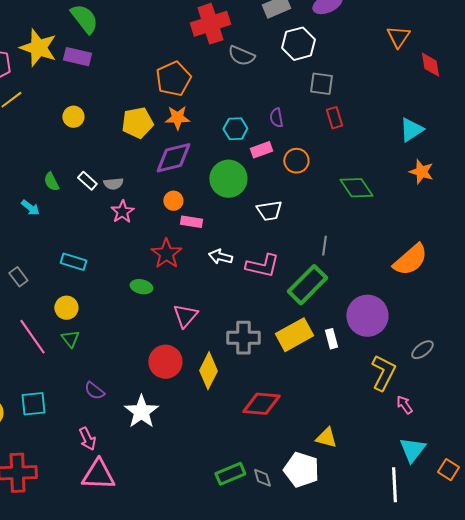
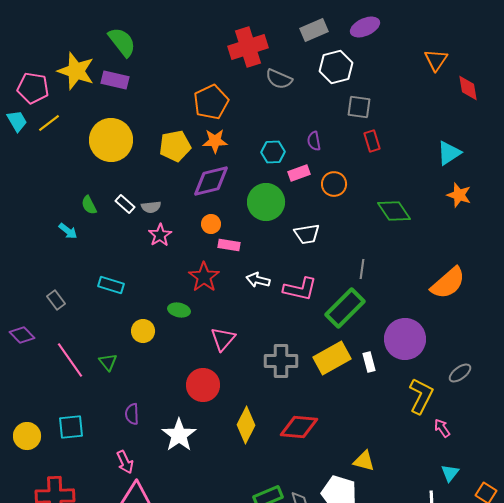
yellow circle: (73, 117) -> (111, 140), size x2.0
yellow circle: (66, 308) -> (143, 331), moved
yellow diamond: (208, 371) -> (246, 425), moved
purple semicircle: (94, 391) -> (132, 414), turned 50
cyan triangle: (412, 450) -> (450, 473), size x0.7

